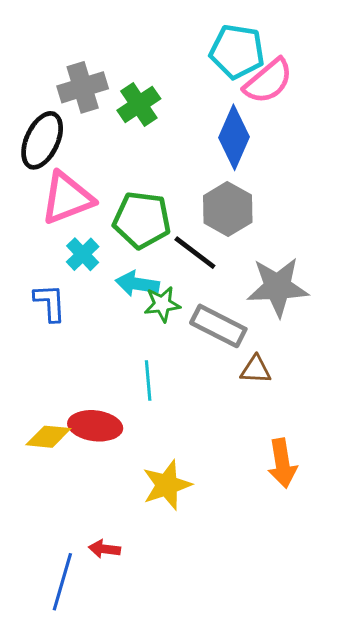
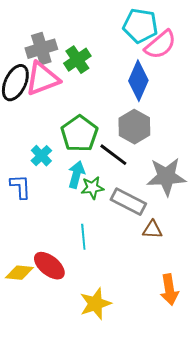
pink triangle: (67, 198) -> (42, 79), moved
green pentagon: (142, 220) -> (79, 134), turned 30
cyan arrow: (137, 284) -> (76, 175), turned 96
red ellipse: (95, 426) -> (49, 266), turned 32

